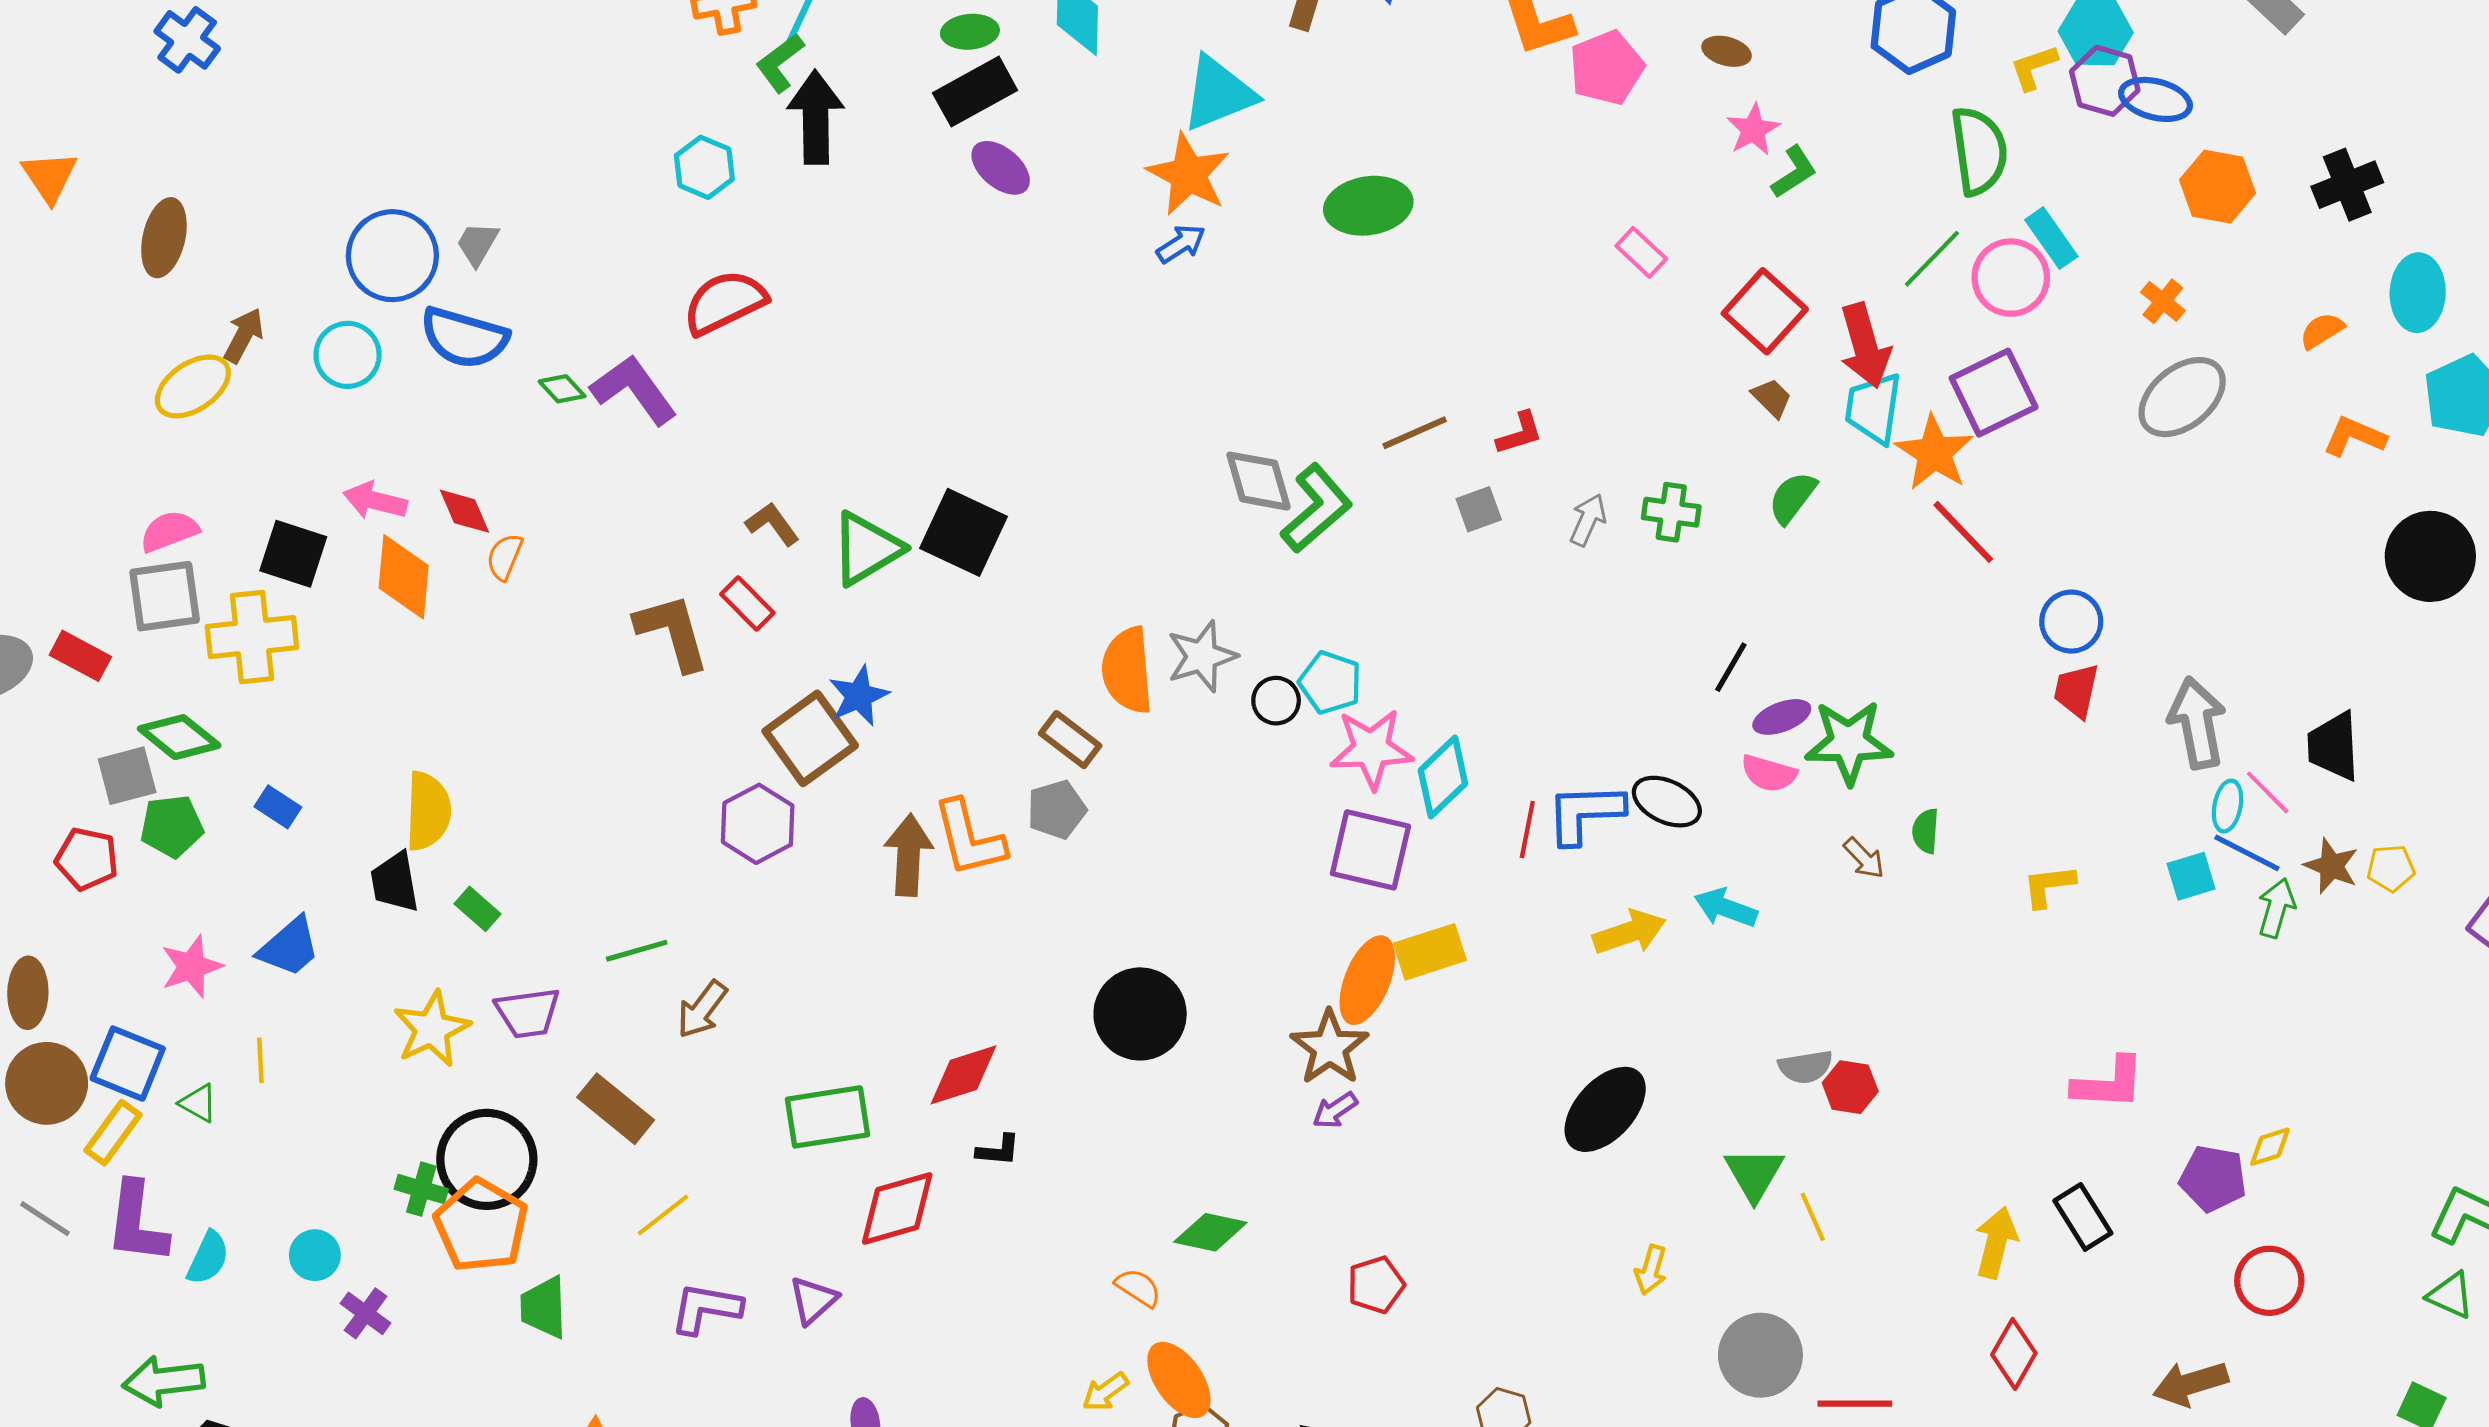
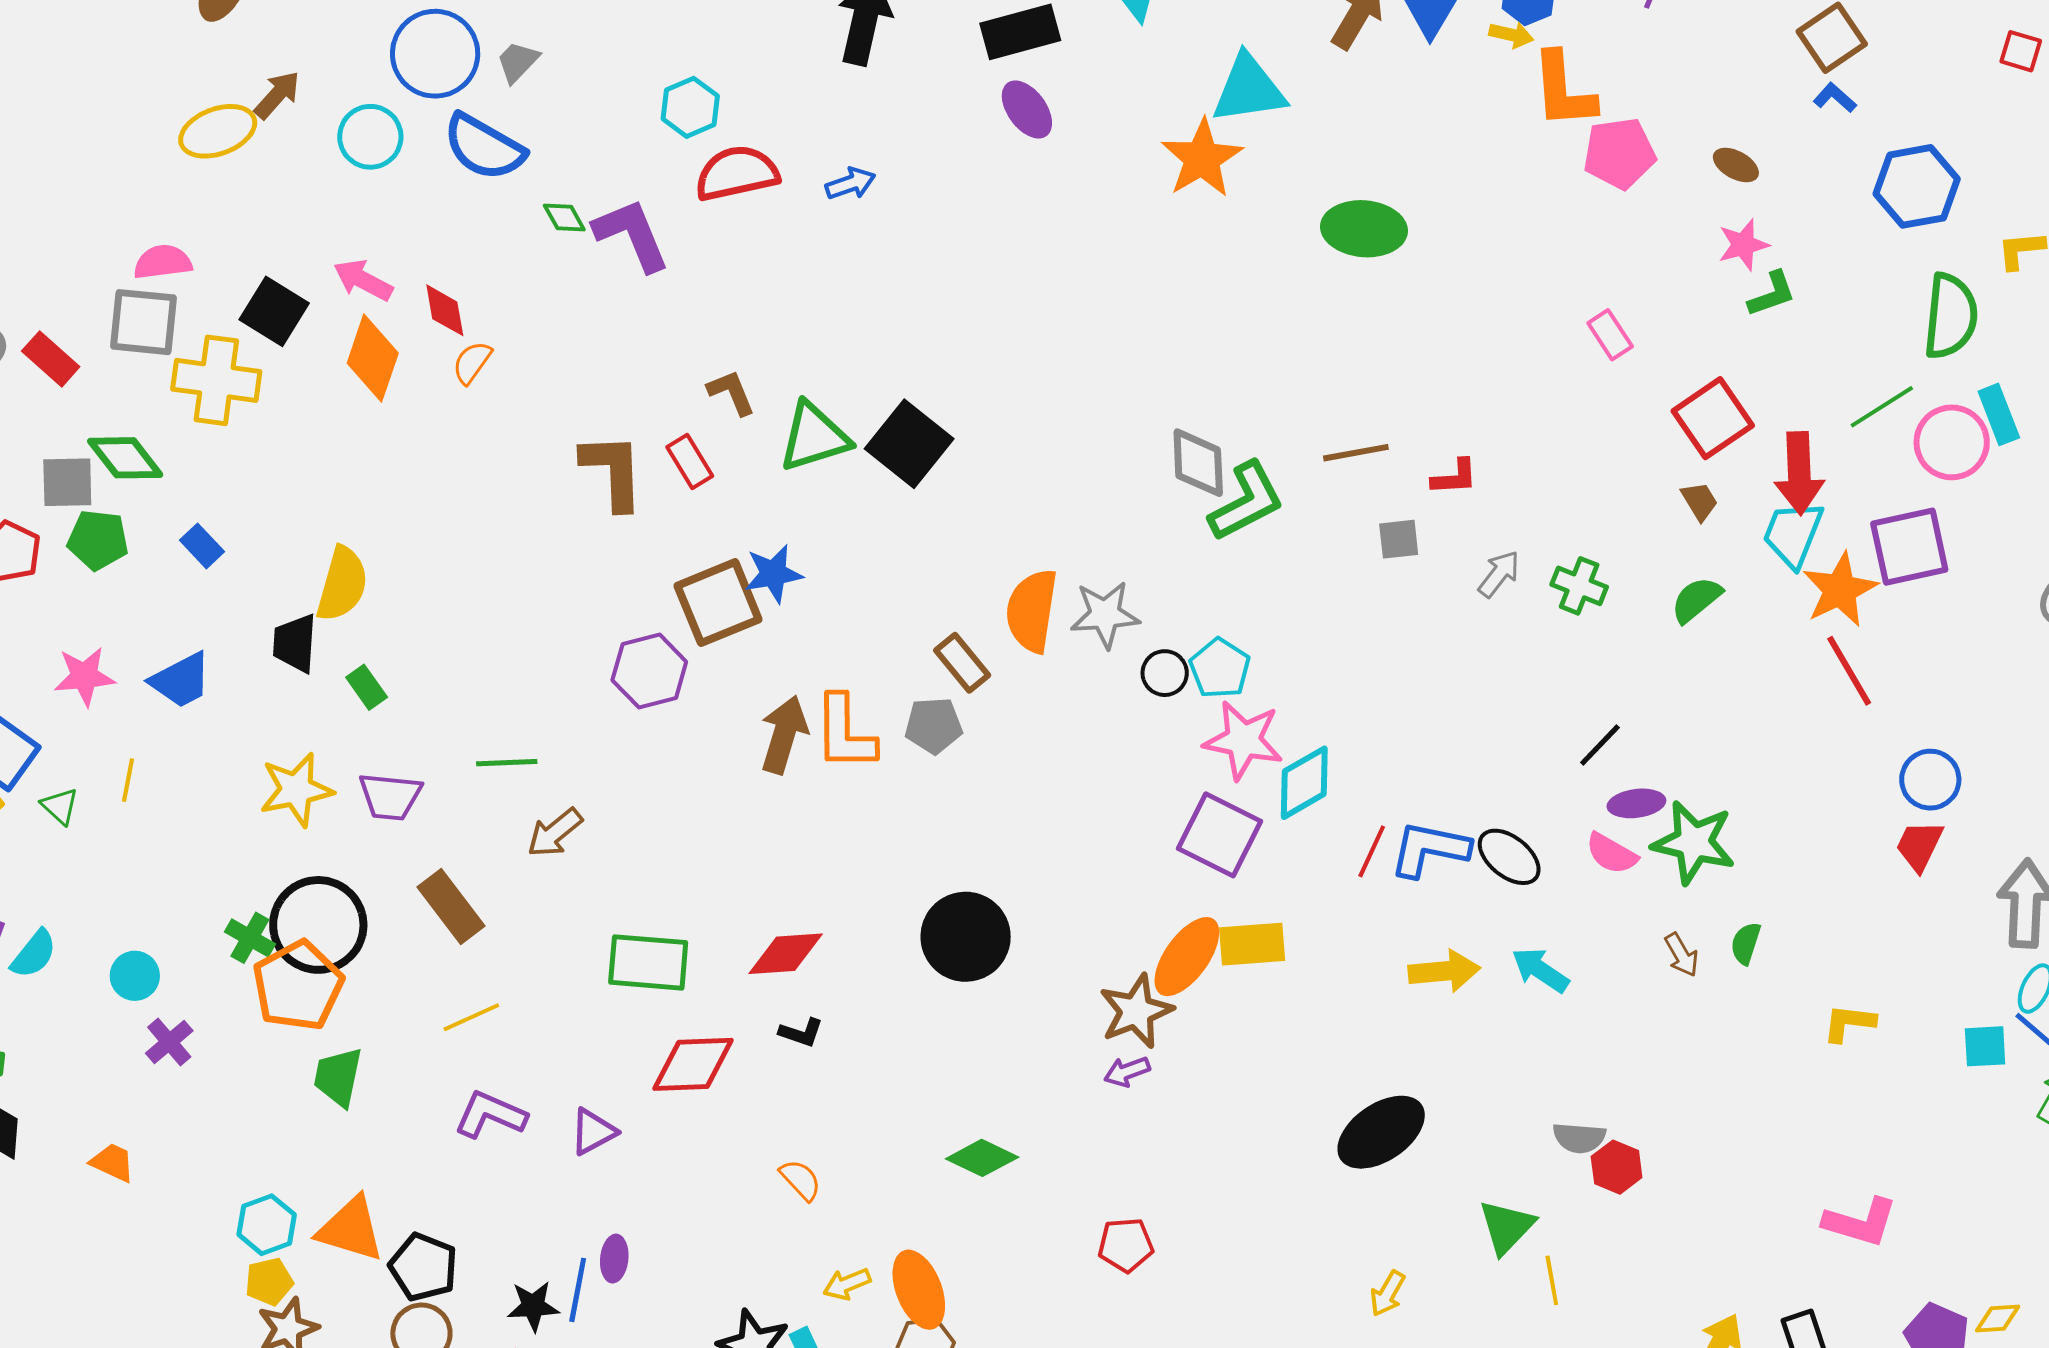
cyan hexagon: (704, 167) -> (690, 107), moved
blue arrow: (1181, 244) -> (850, 184), moved
orange semicircle: (1138, 1288) -> (800, 1180), moved

